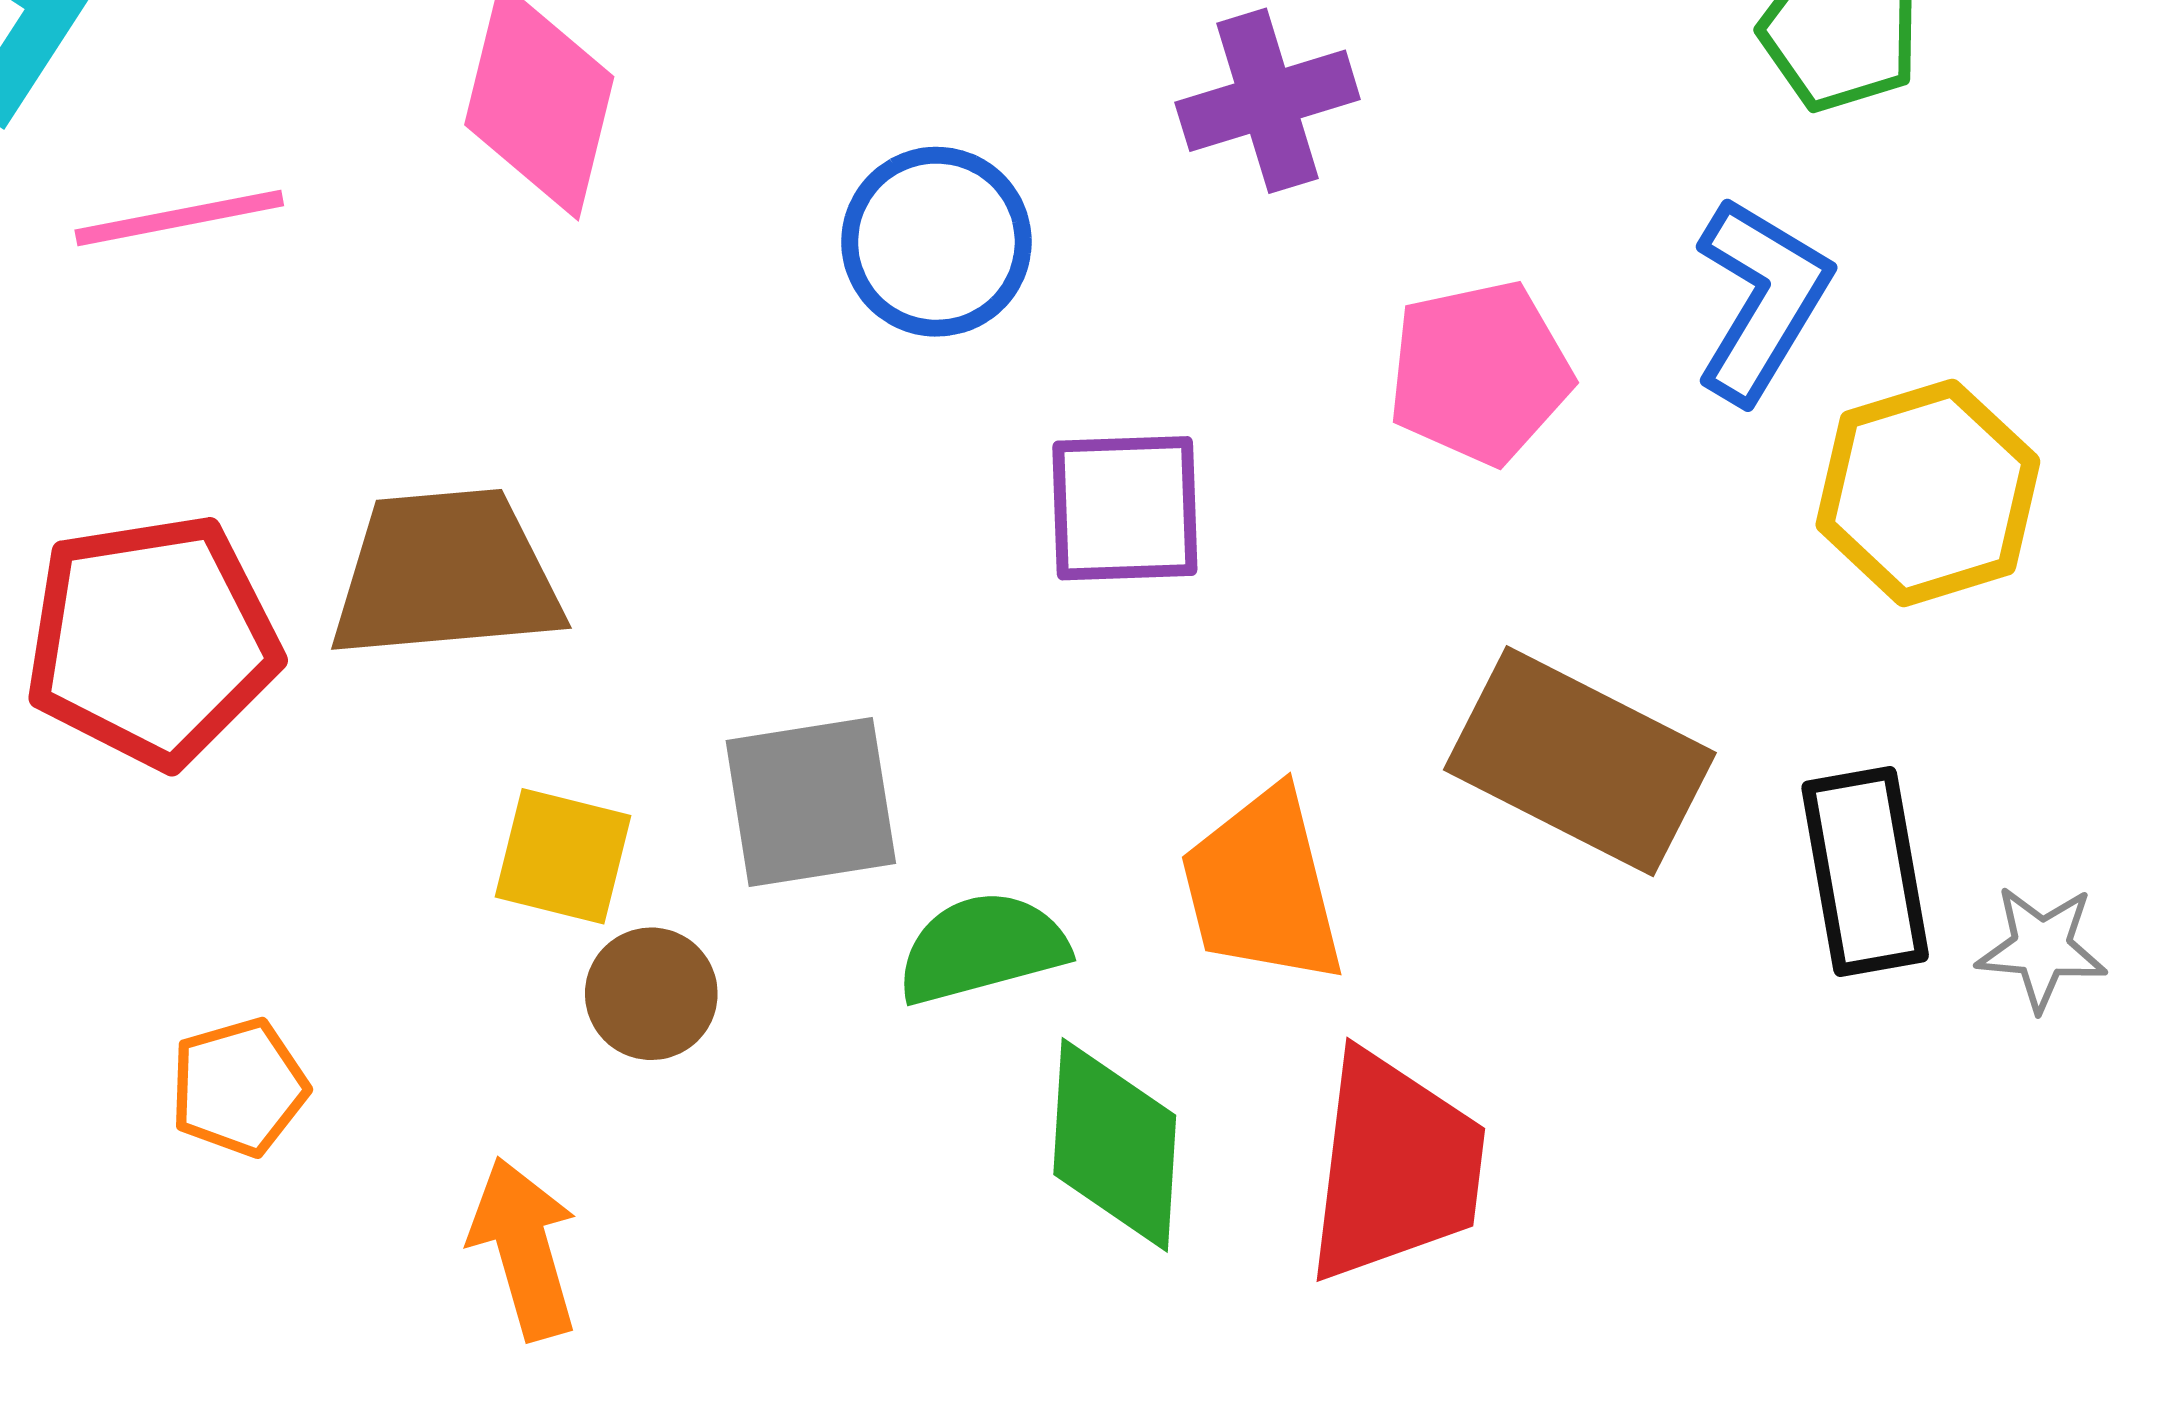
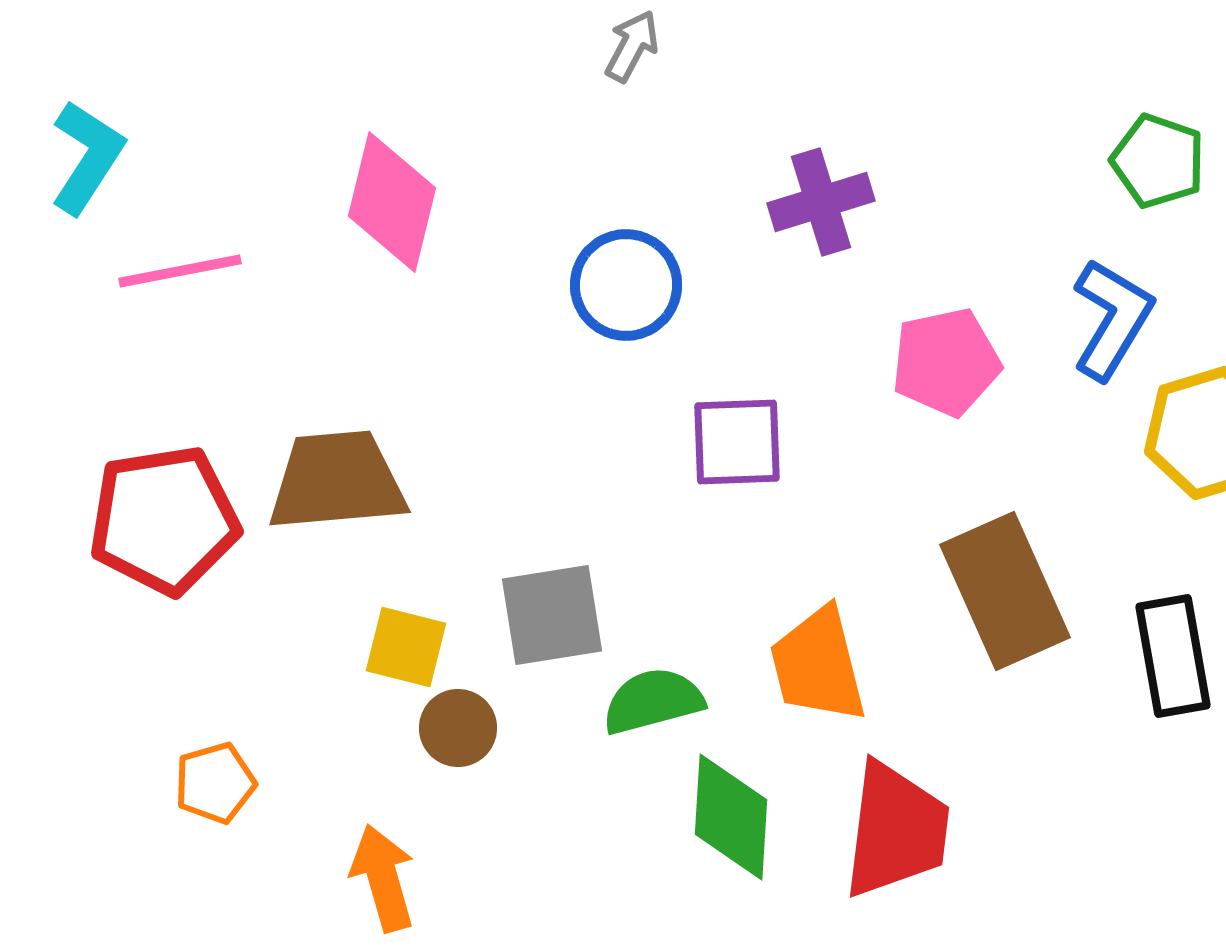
brown rectangle: (1580, 761) -> (1005, 591), turned 39

